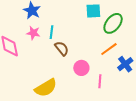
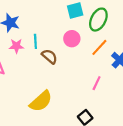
pink circle: (81, 68) -> (72, 39), moved
pink line: (100, 81) -> (97, 83), turned 32

